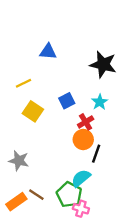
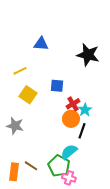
blue square: (67, 101) -> (57, 86), turned 32
cyan star: (100, 102) -> (85, 110), moved
gray star: (19, 161) -> (15, 126), moved
orange rectangle: (16, 202) -> (14, 172), turned -48

